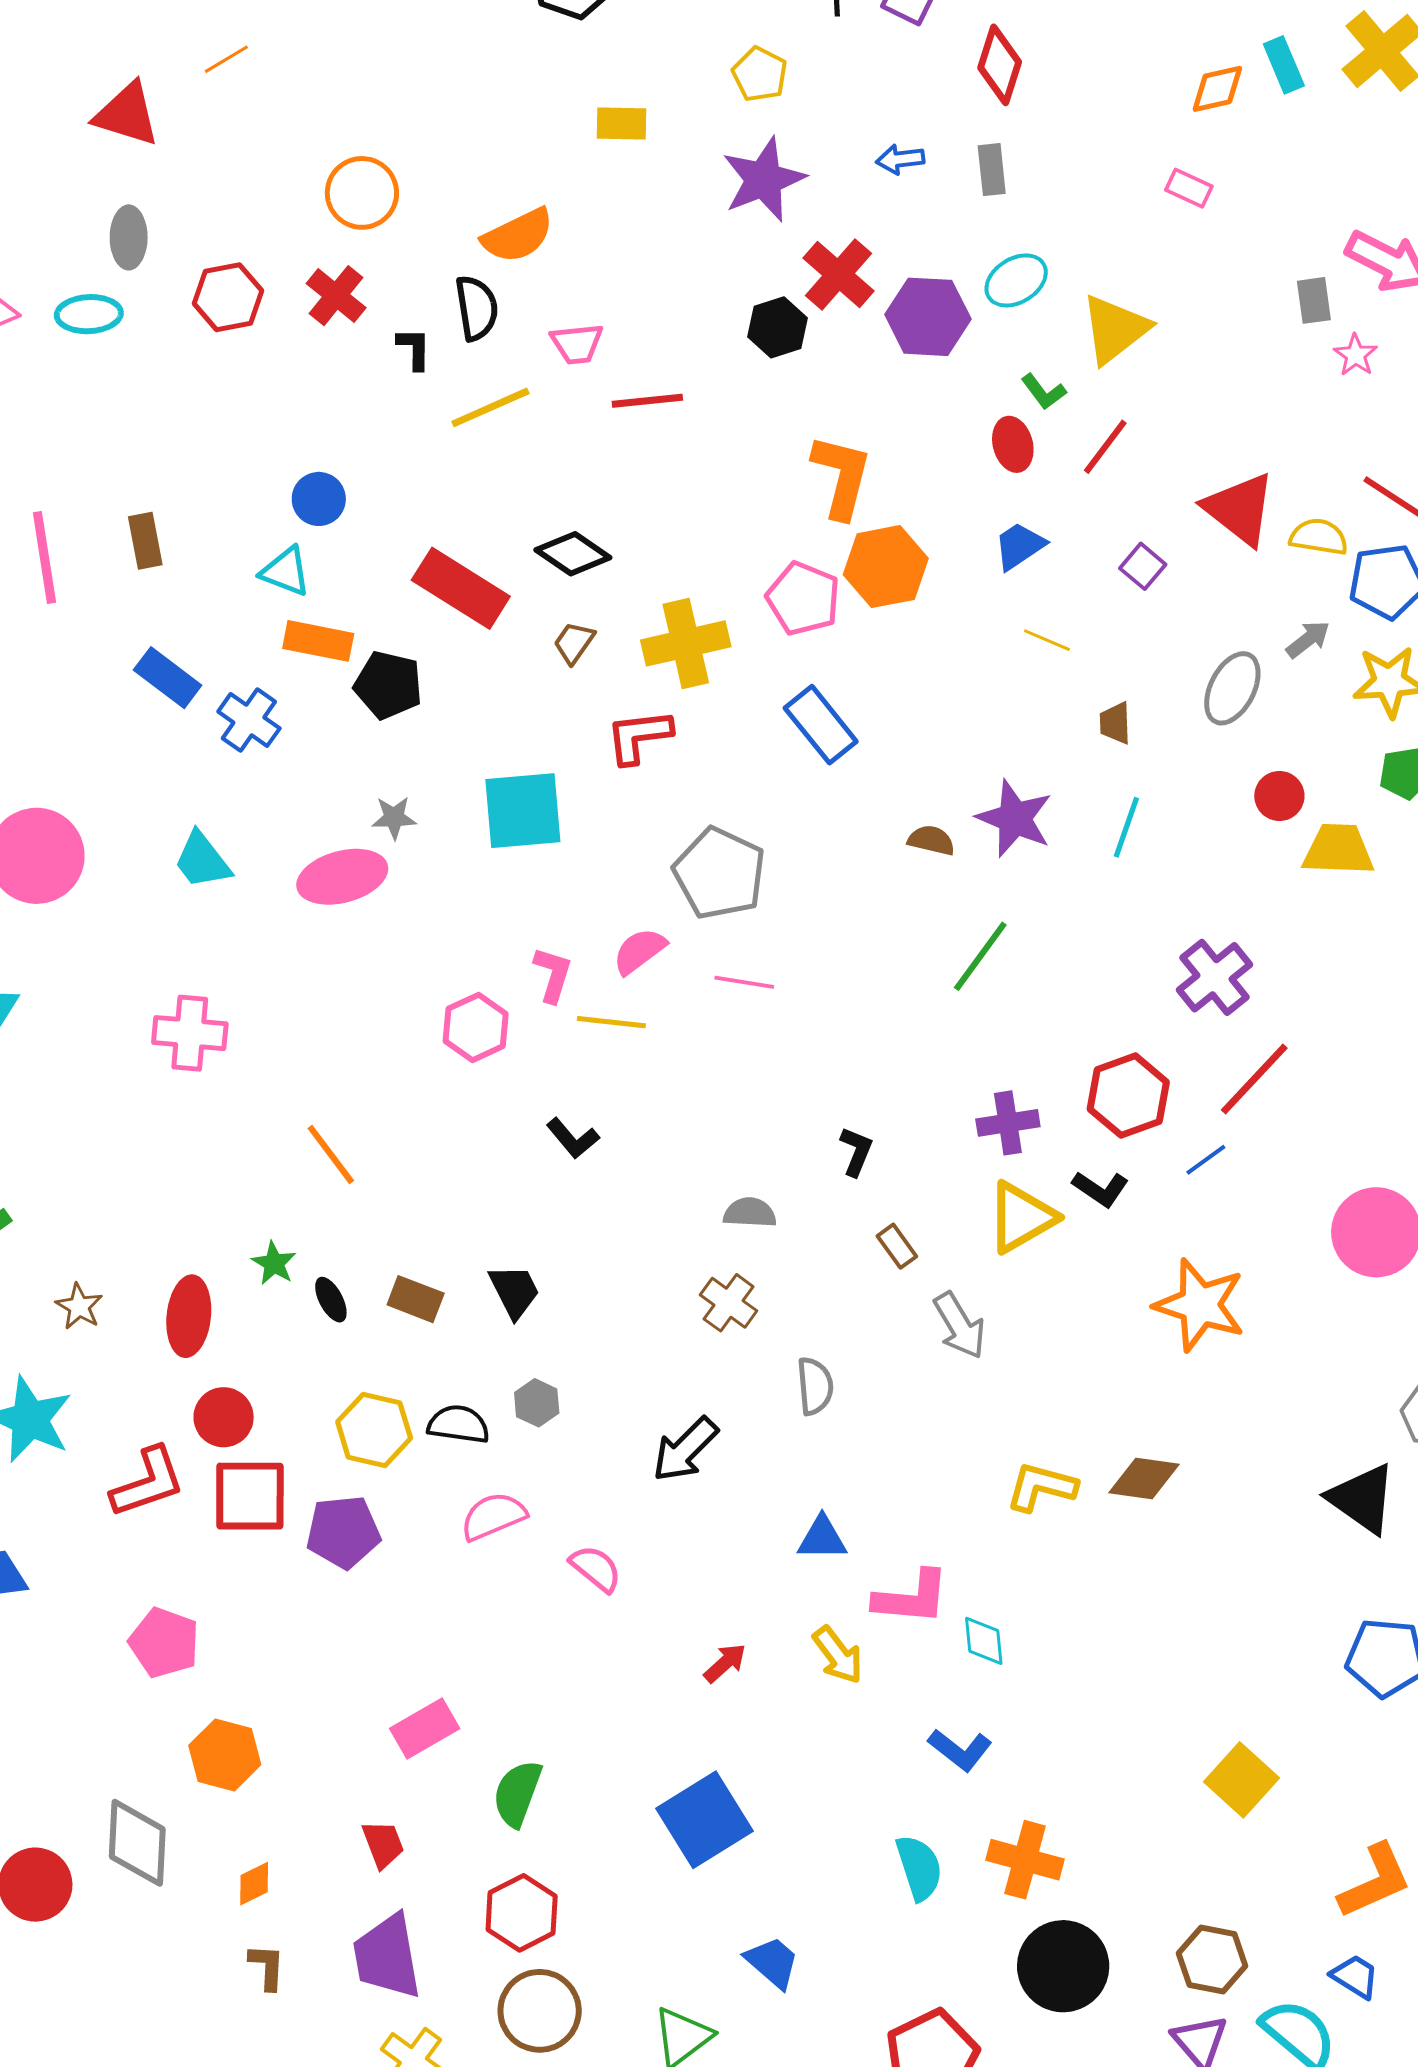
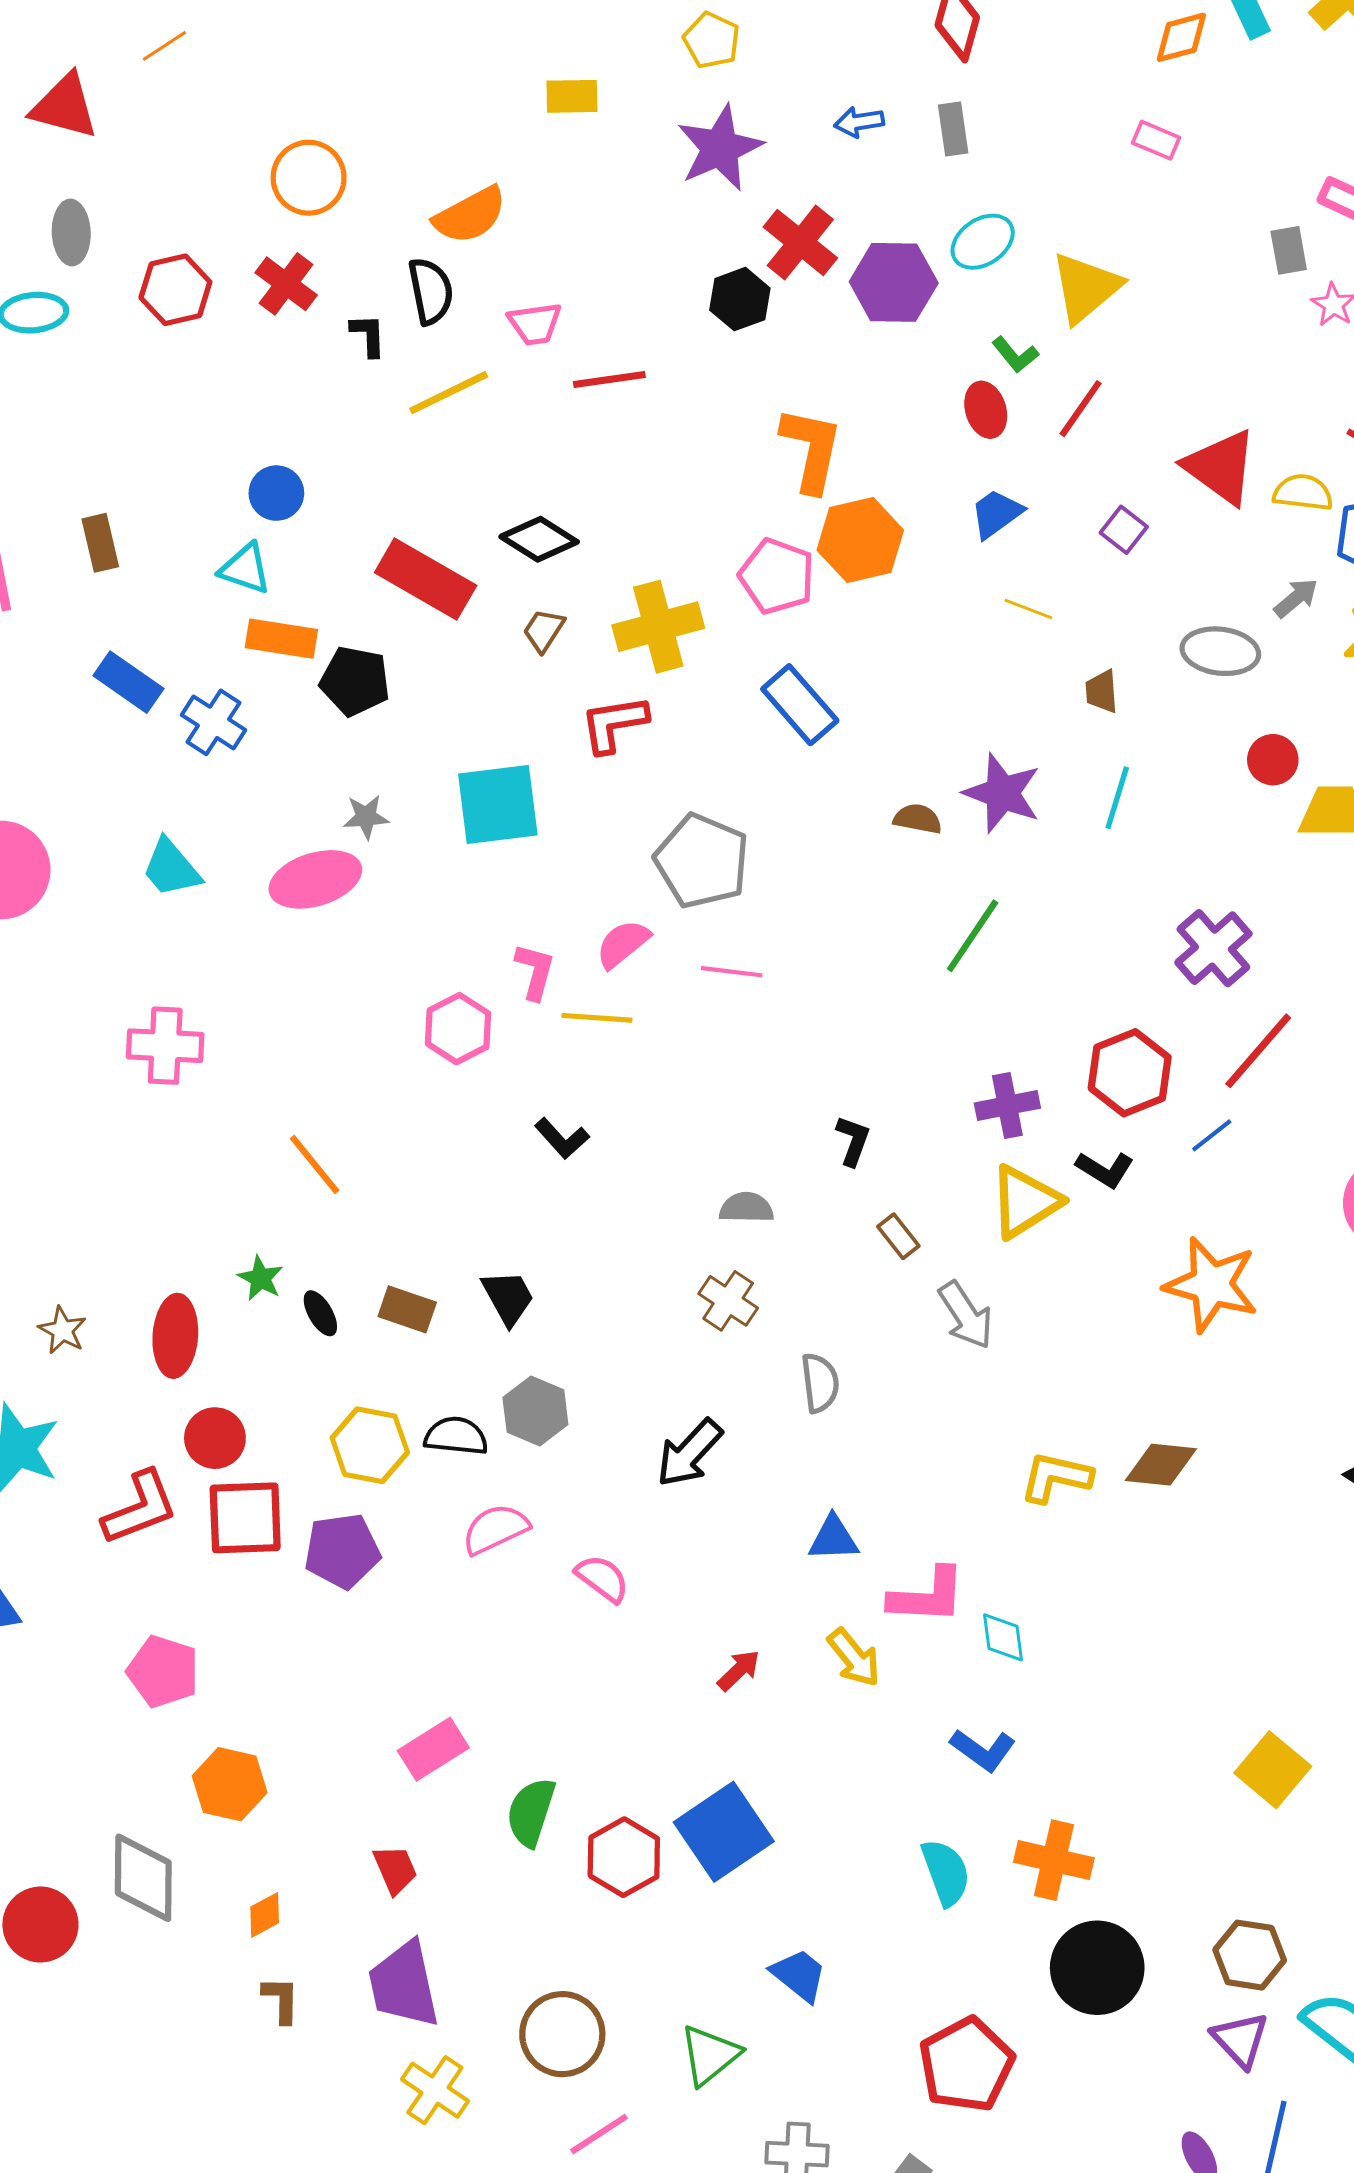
gray ellipse: (1232, 688) -> (1220, 651), turned 72
gray hexagon: (537, 1403) -> (535, 1411), size x1.4
red hexagon: (522, 1913) -> (624, 1857), moved

